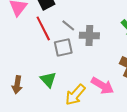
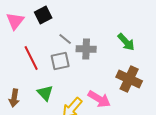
red line: (43, 28) -> (31, 58), moved

